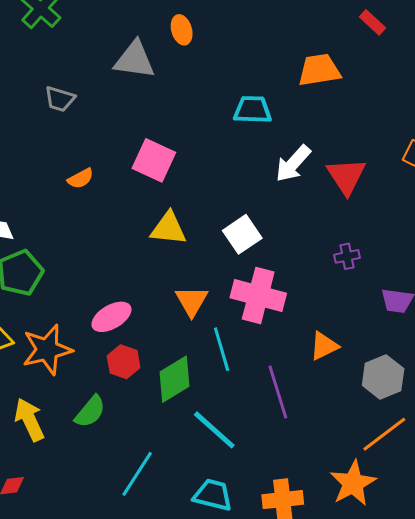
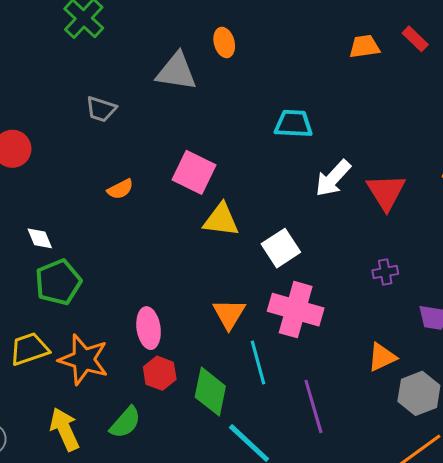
orange trapezoid: (319, 70) -> (364, 46), moved, size x0.7
yellow triangle: (168, 228) -> (221, 220), moved
pink ellipse: (111, 317) -> (149, 328), turned -69
orange triangle: (324, 346) -> (382, 357), moved
orange star: (47, 350) -> (84, 360), turned 30
green diamond: (174, 379) -> (210, 392), turned -48

